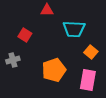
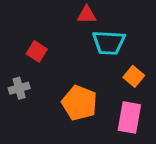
red triangle: (47, 10) -> (87, 15), moved
orange pentagon: (54, 70) -> (79, 103), turned -30

